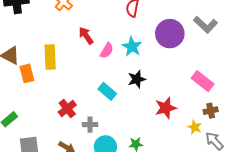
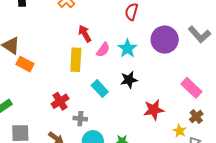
yellow rectangle: (50, 57) -> (76, 60), moved
orange rectangle: (27, 73) -> (25, 64), turned -54
brown cross: (211, 111) -> (196, 117), turned -32

